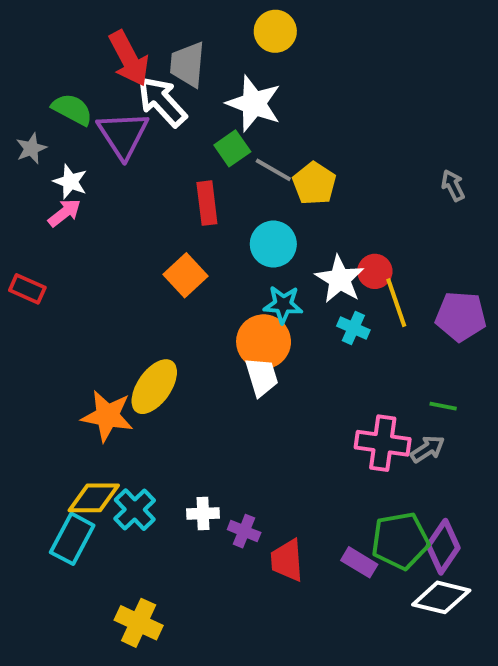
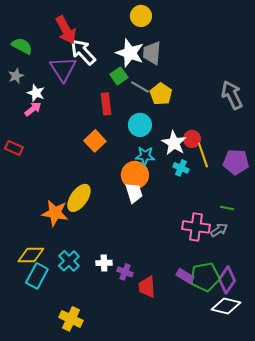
gray trapezoid: (187, 64) -> (152, 53), moved
green semicircle: (72, 109) -> (22, 46), moved
gray arrow: (453, 185) -> (232, 95), size x1.8
yellow diamond: (94, 498) -> (31, 255), moved
purple rectangle: (359, 562) -> (185, 276), moved

